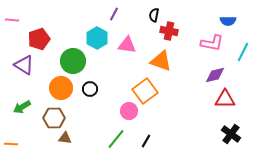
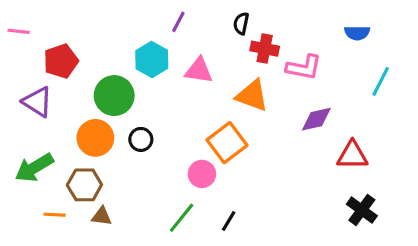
pink L-shape: (212, 43) -> (304, 67), moved
purple diamond: (215, 75) -> (316, 119), moved
green arrow: (22, 107) -> (34, 168), size x1.4
orange line: (11, 144) -> (55, 215), moved

